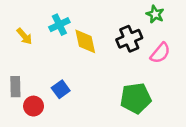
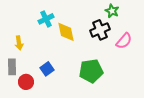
green star: (155, 14) -> (112, 11), moved
yellow arrow: (24, 36) -> (19, 43), moved, turned 32
green pentagon: (136, 98) -> (91, 71), moved

